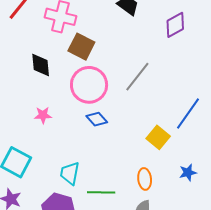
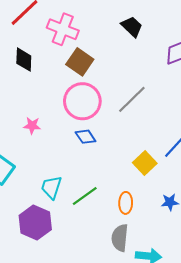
black diamond: (41, 65) -> (24, 60), moved
green line: (101, 192) -> (85, 196), moved, turned -44

